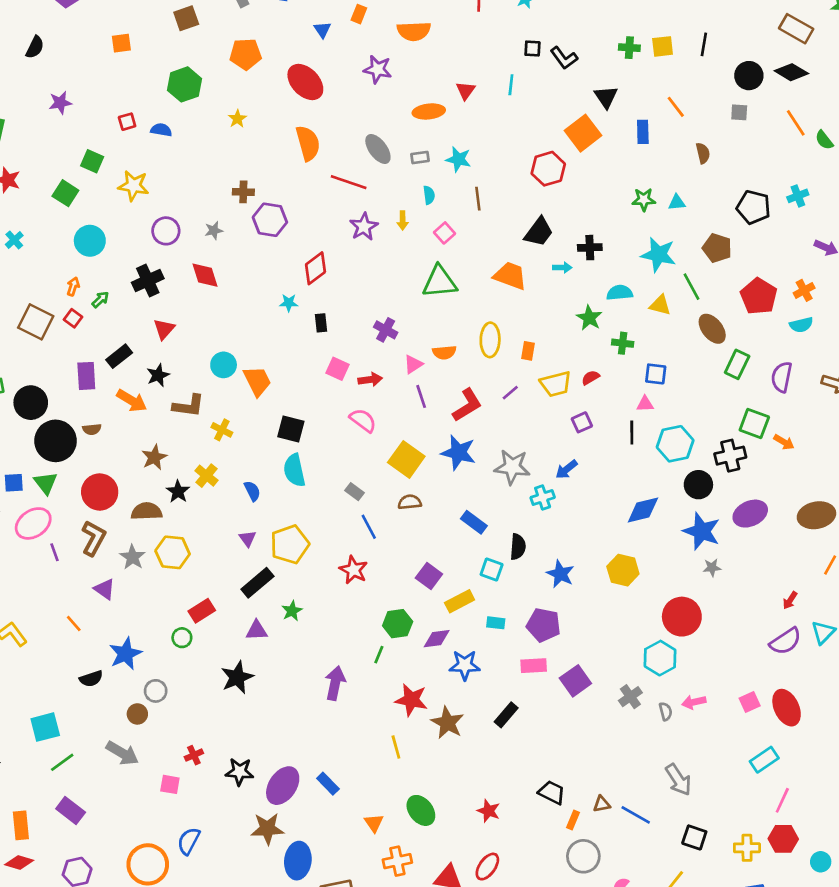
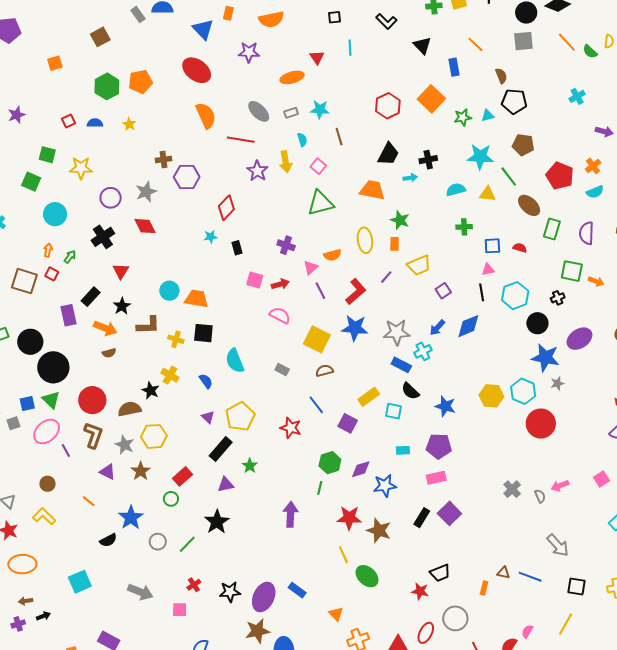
blue triangle: (322, 30) -> (203, 29), size x1.6
black square: (532, 49) -> (335, 17), moved
orange pentagon: (246, 54) -> (141, 82), moved
gray square: (739, 112) -> (523, 41), size x1.5
yellow star: (237, 119) -> (129, 124), moved
orange square: (583, 133) -> (431, 99), moved
black pentagon: (754, 207) -> (514, 101), moved
yellow arrow: (403, 220) -> (286, 162), size x1.5
gray star: (214, 230) -> (146, 192), size x1.5
green star: (589, 318) -> (400, 220), moved
red semicircle: (591, 378) -> (520, 248), moved, turned 56
orange trapezoid: (257, 381) -> (196, 299), turned -45
brown semicircle: (92, 429) -> (109, 353), moved
black square: (291, 429) -> (203, 333), moved
black cross: (730, 456) -> (558, 298), size x0.6
brown star: (154, 457) -> (141, 471), moved
blue diamond: (643, 510) -> (468, 326), moved
blue rectangle: (474, 522) -> (401, 365), moved
blue line: (369, 527) -> (316, 405), moved
black semicircle: (518, 547) -> (410, 391), turned 138
yellow rectangle: (460, 601) -> (369, 397), moved
cyan hexagon: (660, 658) -> (523, 391), moved
purple square: (575, 681) -> (449, 513), moved
brown circle: (137, 714) -> (47, 484), moved
green line: (62, 762) -> (187, 544), moved
black trapezoid: (552, 793) -> (440, 573), moved, turned 140
brown triangle: (602, 804) -> (503, 573), turned 32
green ellipse: (421, 810) -> (367, 576), moved
gray circle: (583, 856) -> (455, 618), moved

